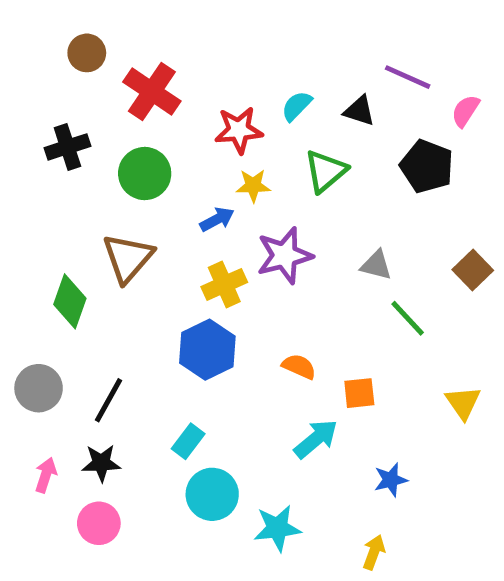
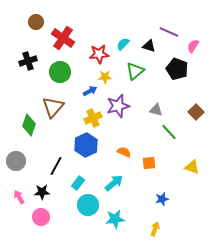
black line: (108, 400) -> (56, 166), moved
yellow triangle: (463, 403) -> (192, 167), turned -35
cyan arrow: (316, 439) -> (114, 183), moved
pink arrow: (46, 475) -> (19, 197), turned -48

